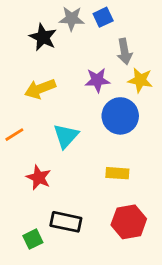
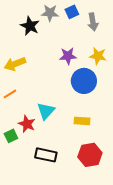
gray arrow: (125, 52) -> (93, 22), moved
yellow arrow: (40, 89) -> (15, 64), moved
cyan triangle: (66, 136) -> (46, 111), moved
green square: (33, 239) -> (11, 136), moved

